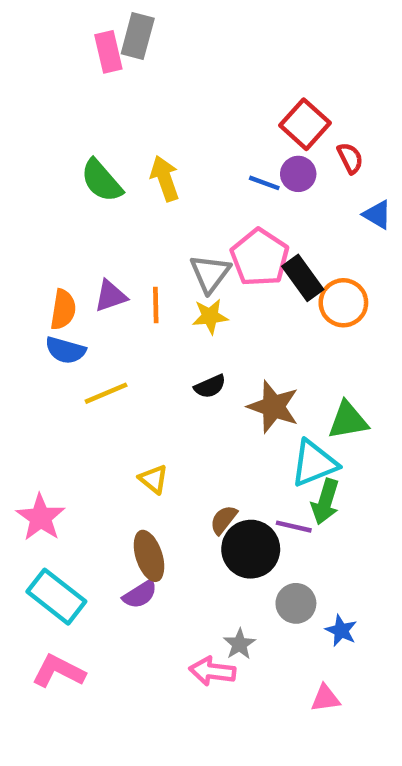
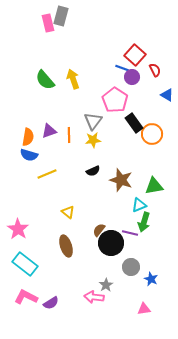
blue line: (264, 183) -> (122, 68), moved
pink pentagon: (260, 258) -> (115, 100), moved
cyan triangle: (314, 463) -> (139, 205), size x0.7
purple semicircle: (140, 594) -> (51, 303), moved

